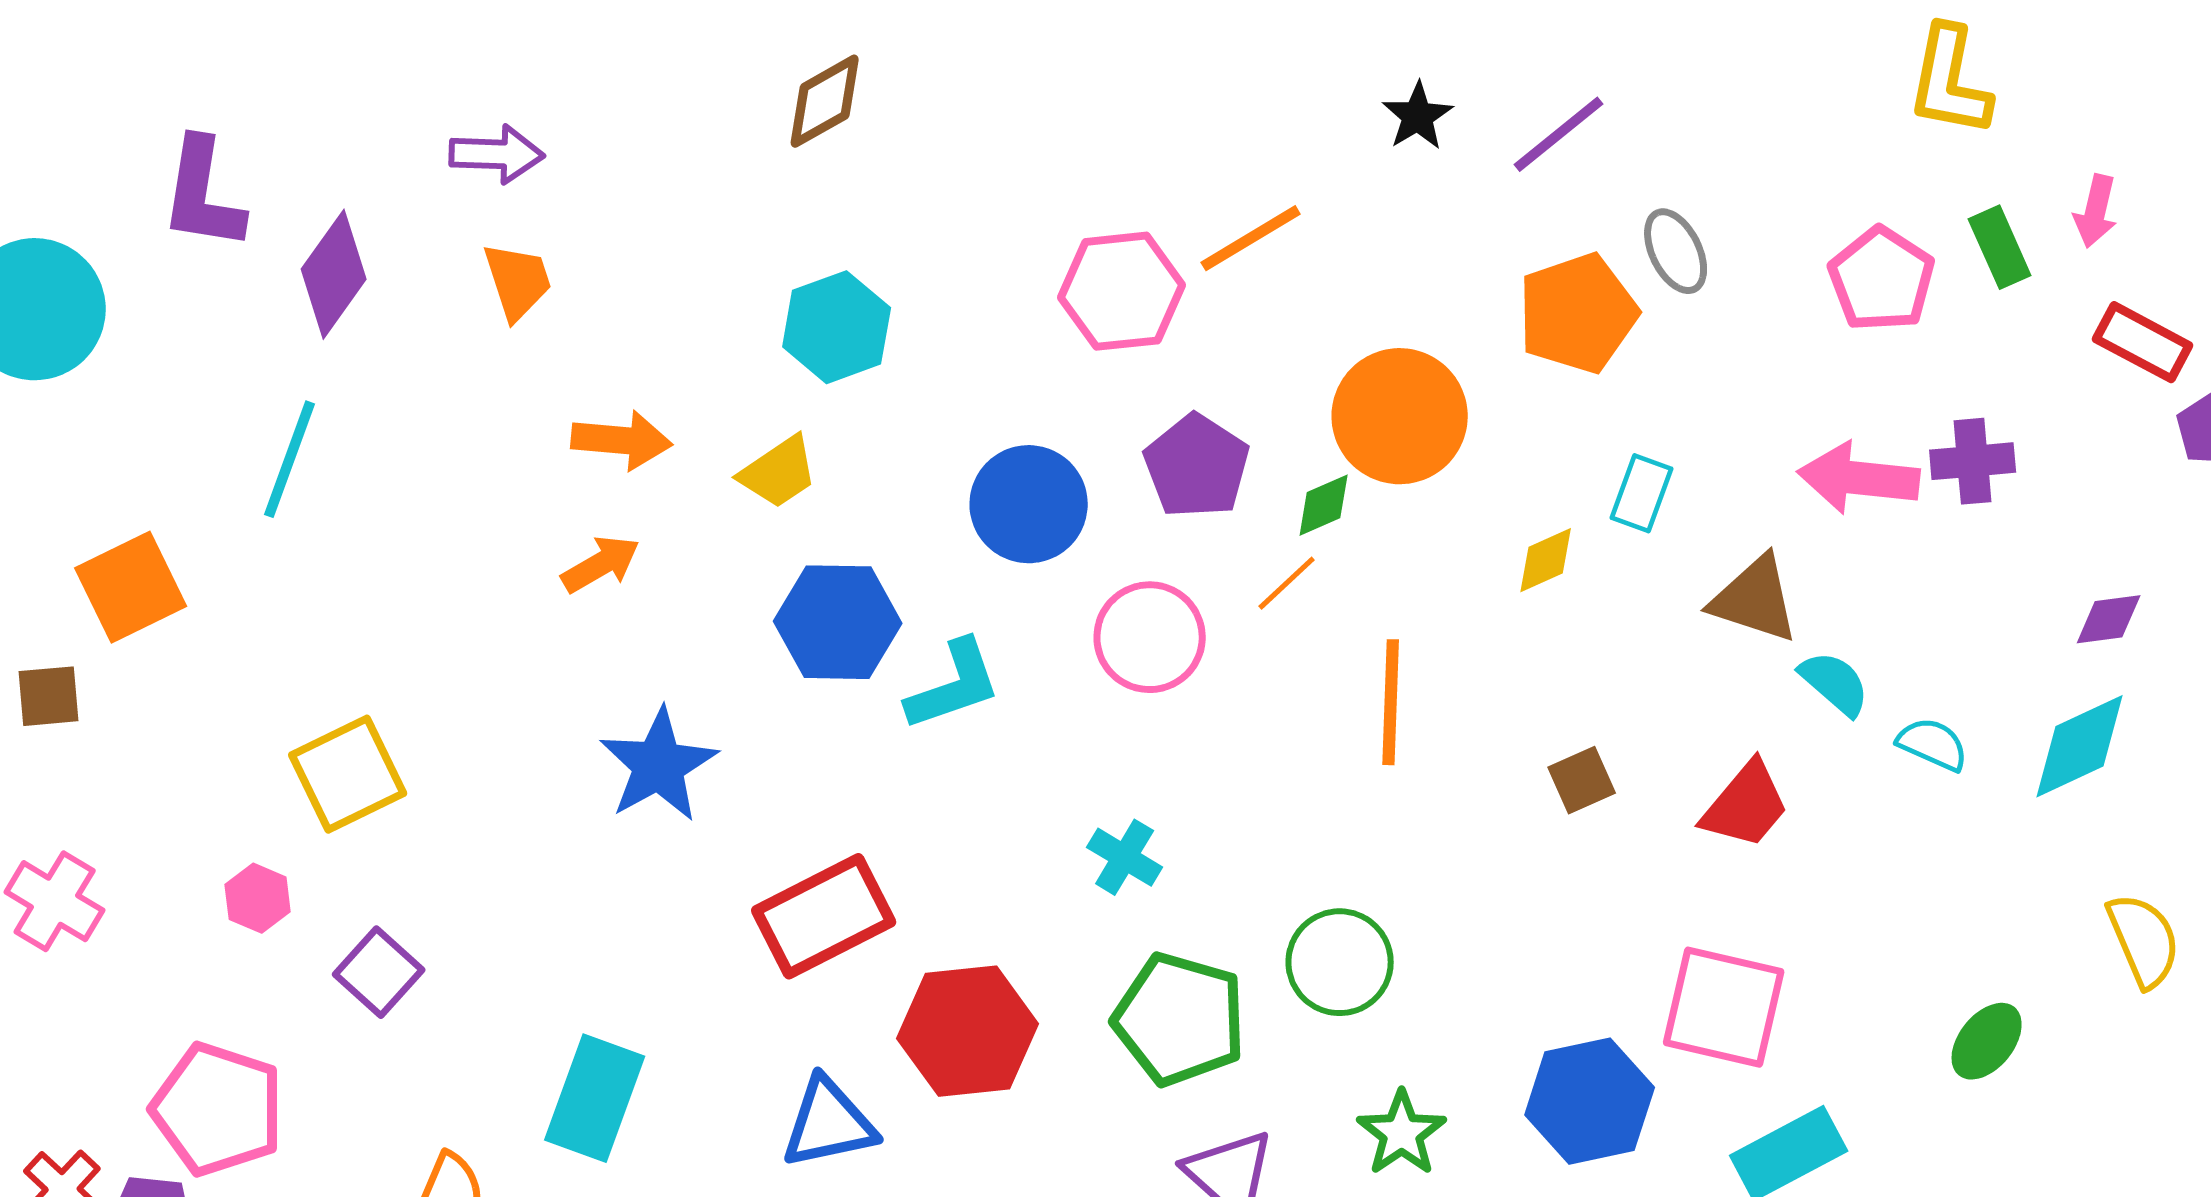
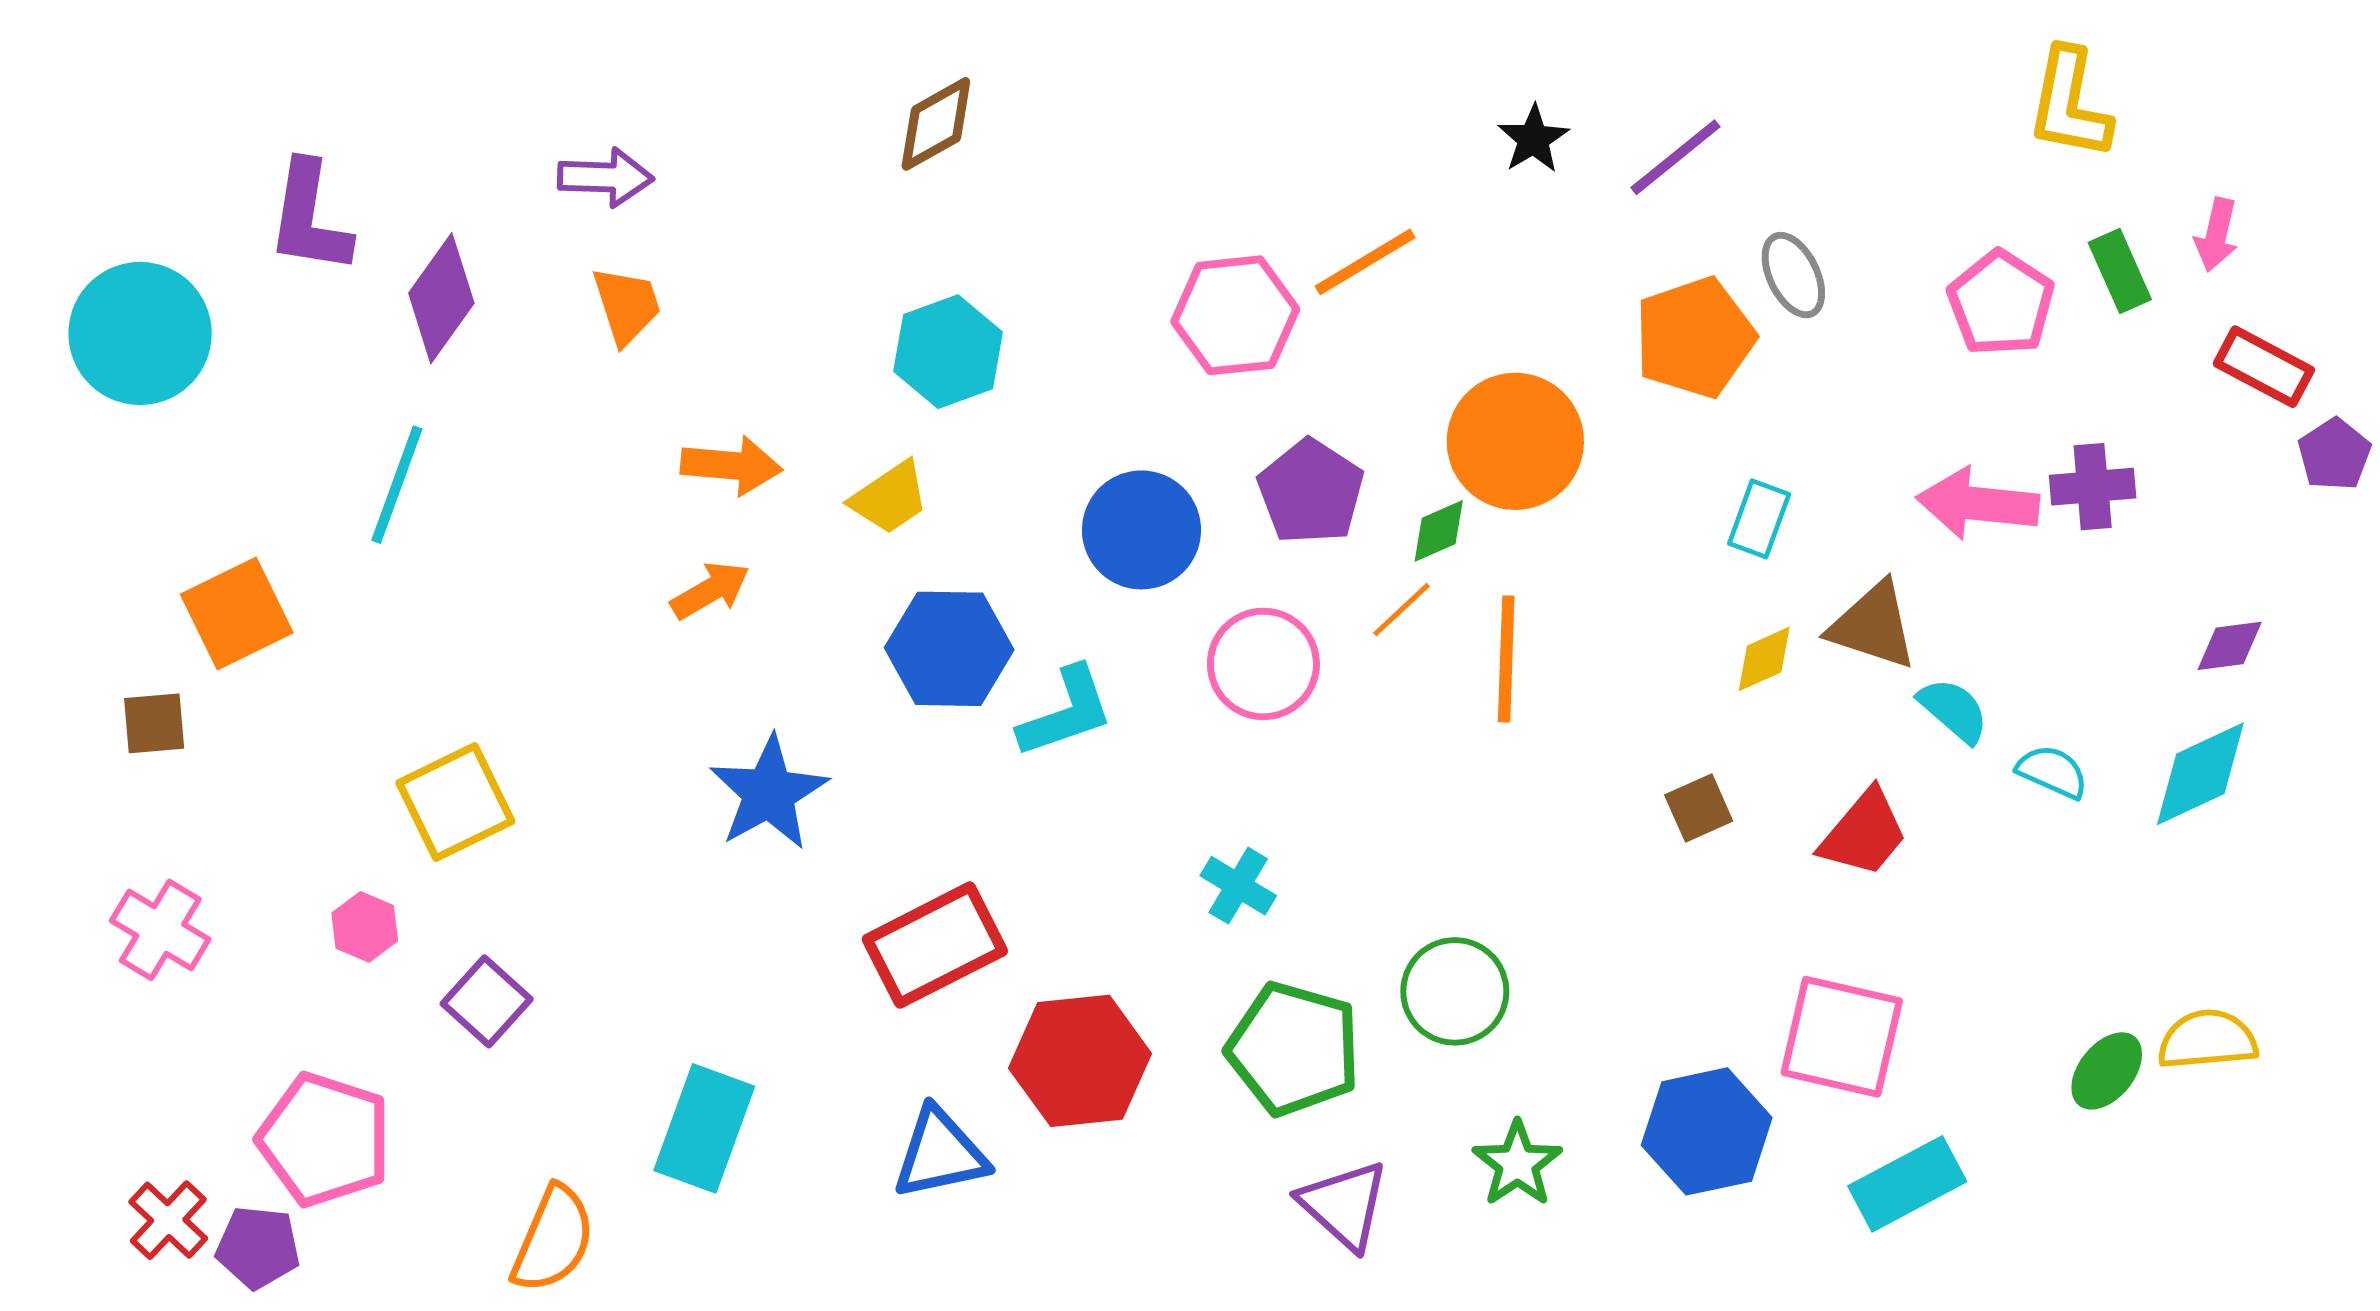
yellow diamond: (1546, 560) -> (1764, 659), moved
orange line: (1391, 702) -> (1506, 659), moved
yellow semicircle: (2144, 940) -> (2207, 1040), moved, turned -72

